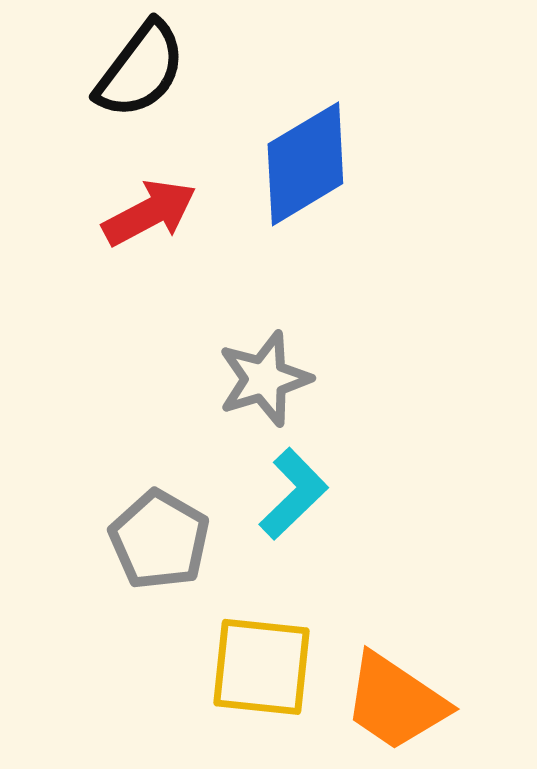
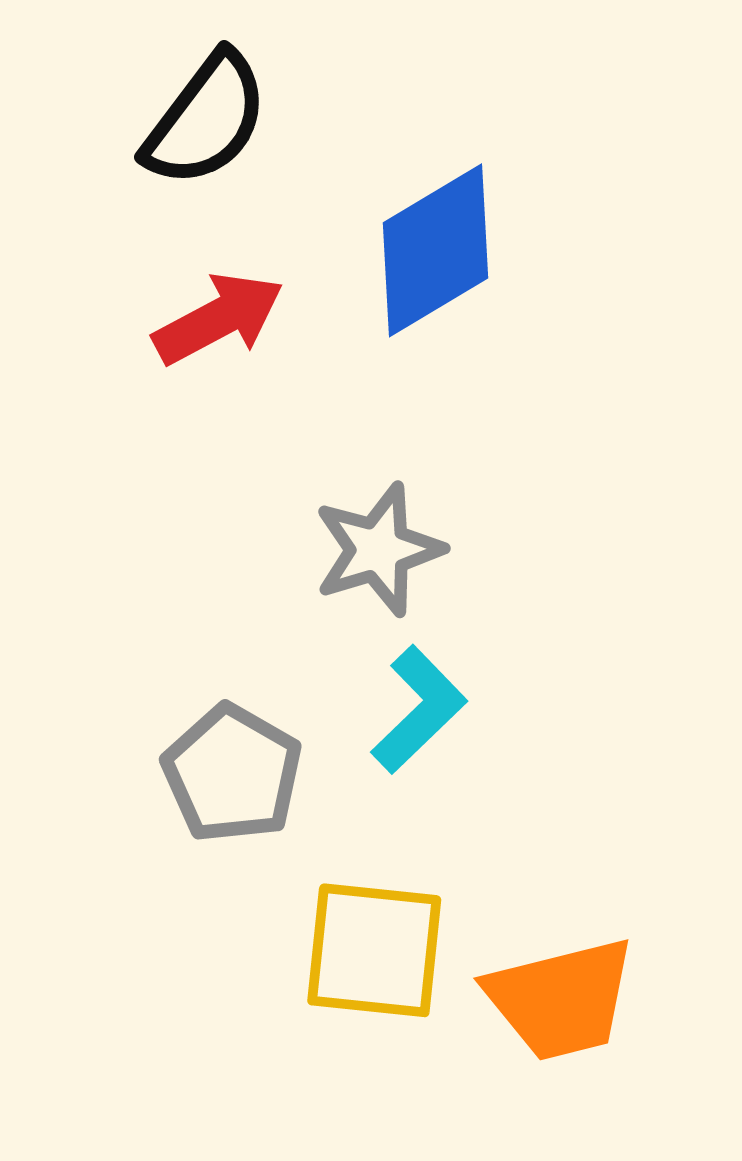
orange trapezoid: (395, 702) -> (561, 999), turned -48

